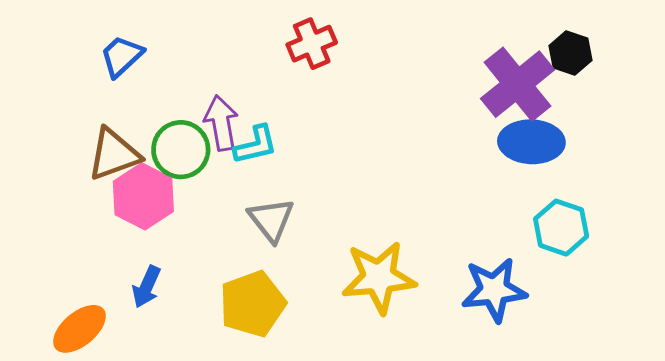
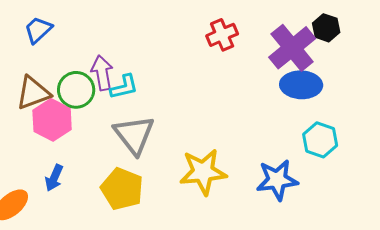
red cross: (312, 44) -> (222, 35), moved
gray triangle: (271, 220) -> (134, 135), size x1.4
yellow pentagon: (252, 304) -> (122, 189), turned -30

